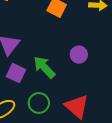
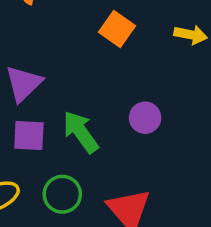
purple square: (16, 73) -> (29, 136), turned -30

